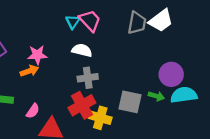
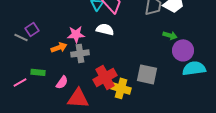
pink star: (37, 55) -> (76, 34), moved
gray cross: (88, 78) -> (80, 53), moved
green arrow: (156, 96) -> (170, 35), moved

